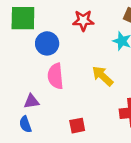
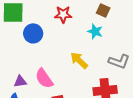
pink semicircle: (56, 76) -> (44, 78), moved, turned -30

